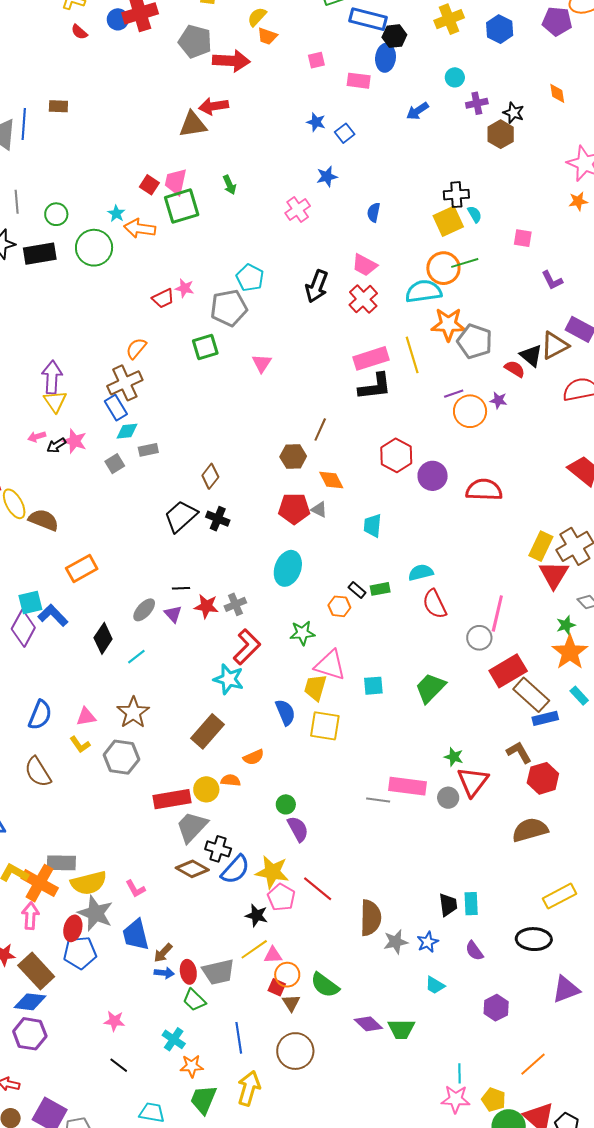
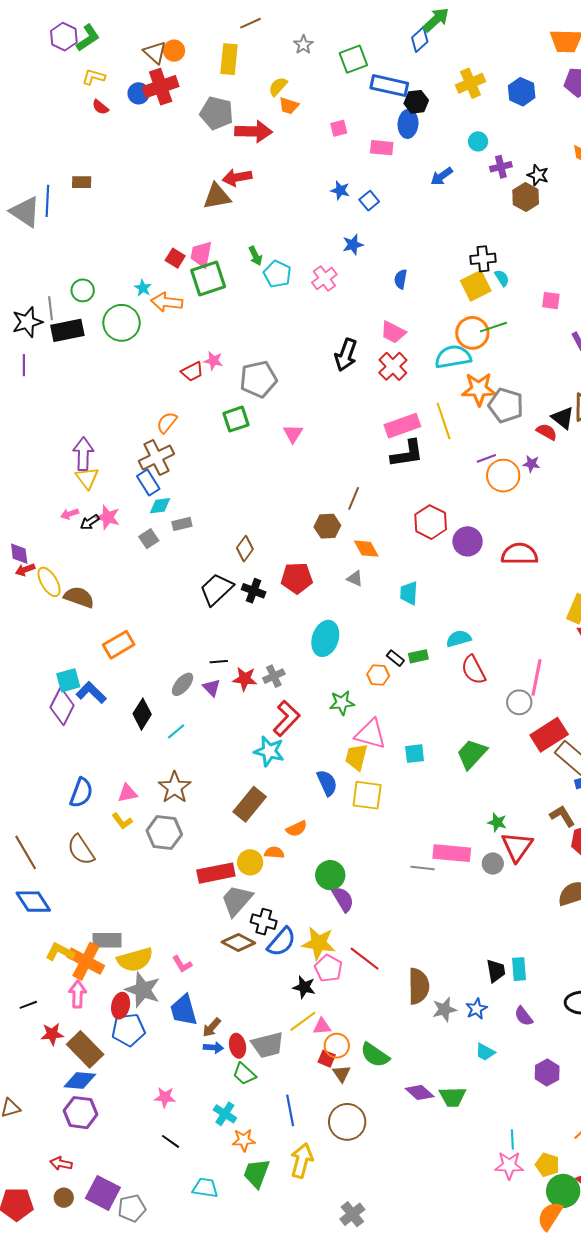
gray line: (17, 202) -> (50, 308), moved
cyan pentagon: (250, 278) -> (277, 274), moved
red pentagon: (294, 509) -> (297, 578), moved
green circle: (286, 804) -> (330, 875), size x1.5

